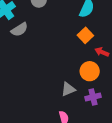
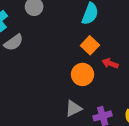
orange circle: (90, 71) -> (83, 74), moved

